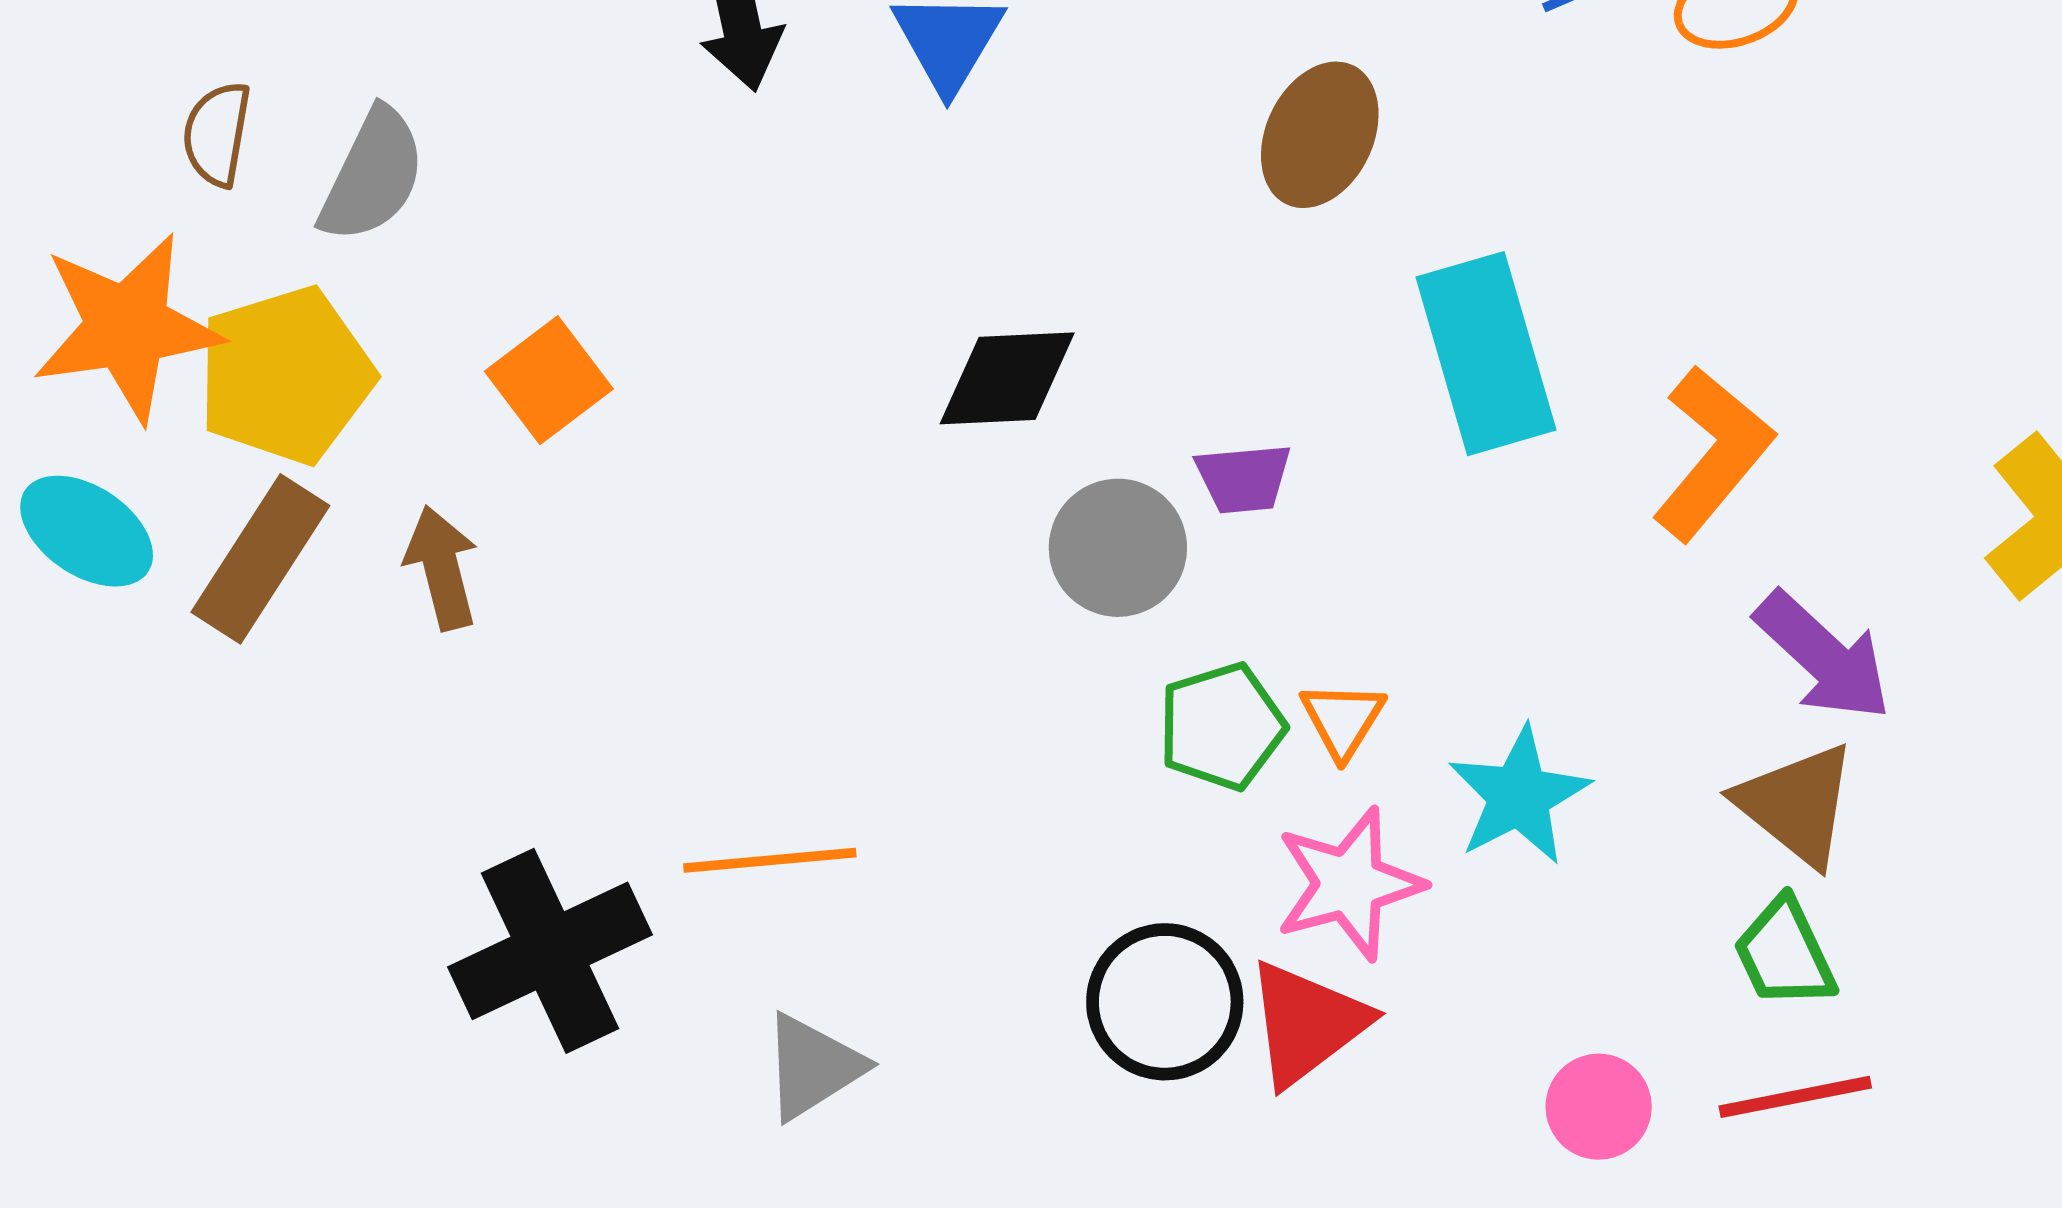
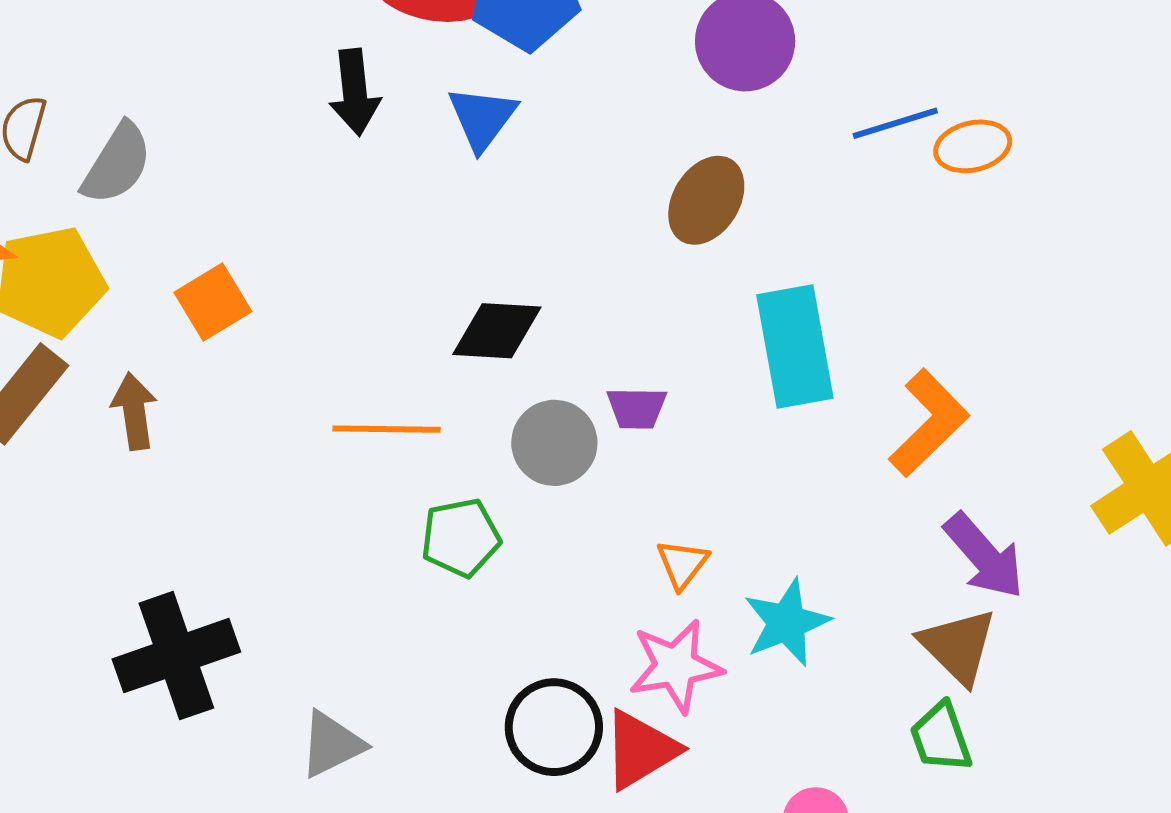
green pentagon: (1222, 726) -> (461, 538), moved
orange line: (770, 860) -> (387, 429), moved

